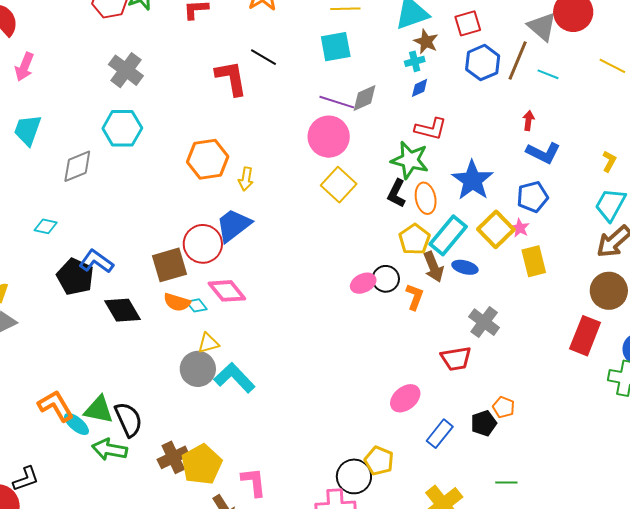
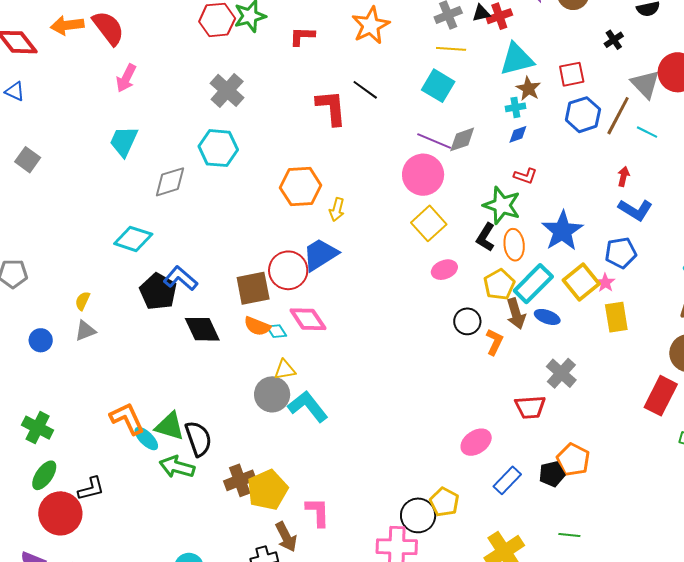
cyan square: (336, 47) -> (438, 86), turned 36
red L-shape: (431, 129) -> (525, 176), size x0.7
cyan diamond: (46, 226) -> (133, 239), size x1.6
pink ellipse: (363, 283) -> (444, 270), moved
orange pentagon: (504, 407) -> (573, 460), size x1.5

